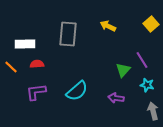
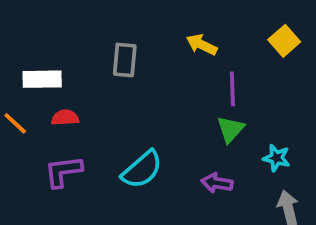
gray rectangle: (68, 34) -> (125, 60), size x0.7
purple line: (142, 60) -> (232, 89), moved, turned 30

